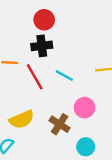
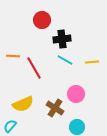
black cross: (42, 46) -> (62, 39), moved
cyan line: (64, 76) -> (65, 60), moved

